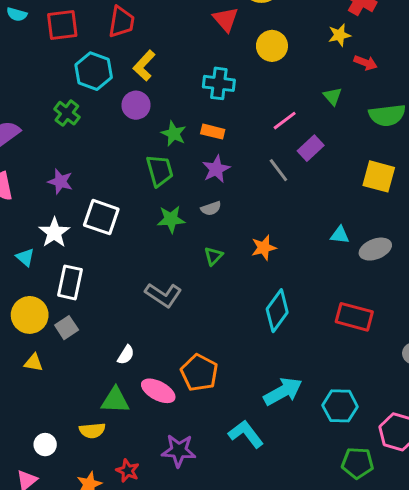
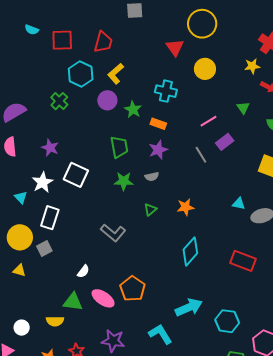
green star: (174, 134) -> (133, 110), moved

